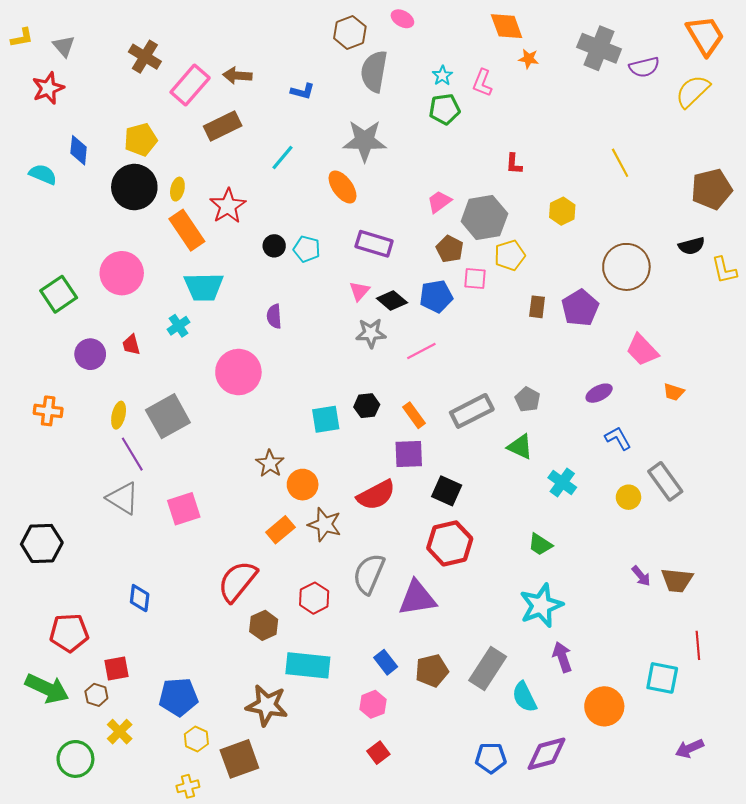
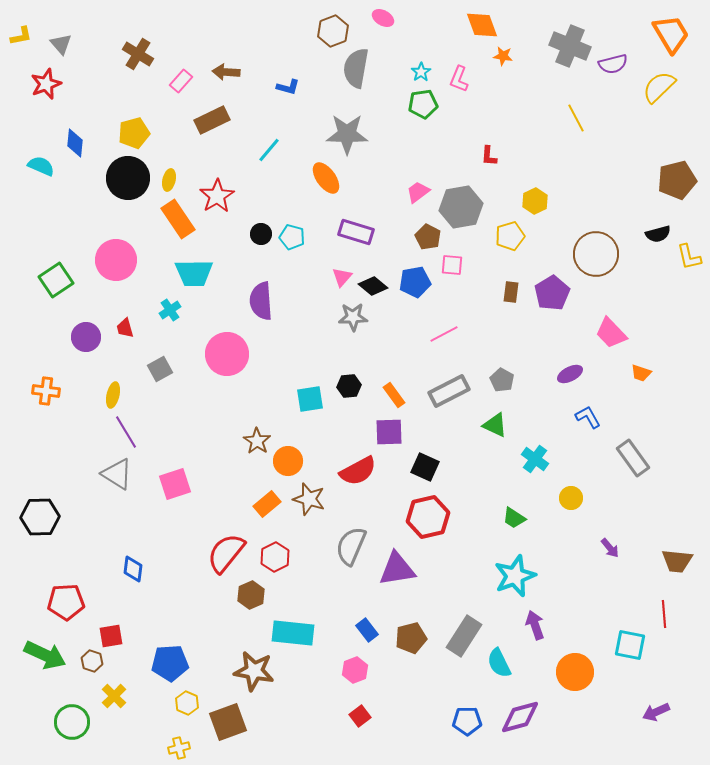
pink rectangle: (190, 85) -> (181, 81), size x0.6
yellow line: (620, 163) -> (576, 118), moved
yellow pentagon: (510, 255) -> (510, 236), moved
purple semicircle: (274, 316) -> (261, 301), size x1.6
pink line: (421, 351) -> (444, 334), moved
gray square: (168, 416) -> (160, 369), moved, size x0.6
yellow circle: (628, 497) -> (571, 498), moved
brown trapezoid: (677, 580) -> (677, 561), moved
red hexagon: (314, 598) -> (275, 557), moved

